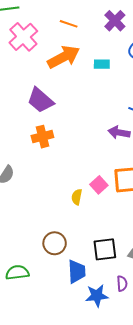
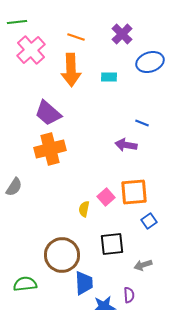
orange arrow: (64, 57) -> (71, 70), turned 116
orange cross: (42, 137) -> (50, 149), size x1.4
brown circle: (55, 243) -> (62, 255), size x1.5
black square: (105, 249) -> (112, 244), moved

